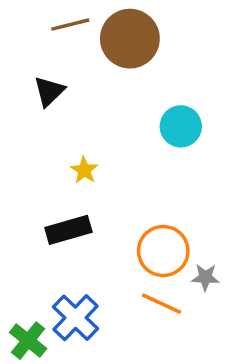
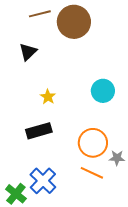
cyan circle: (181, 126) -> (103, 91), moved

